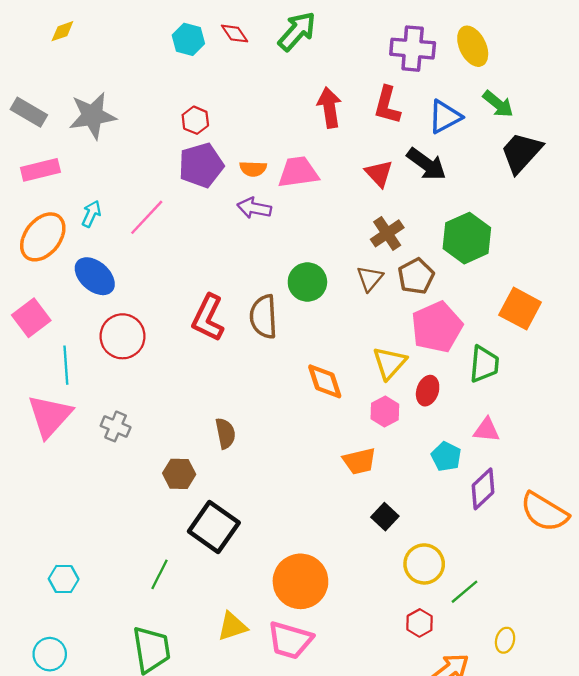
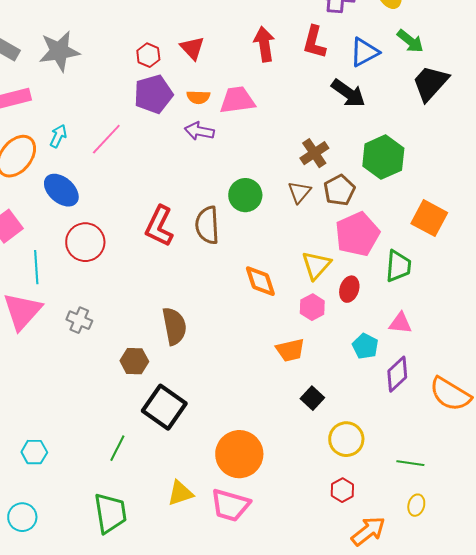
red triangle: (379, 173) -> (192, 48), moved
brown semicircle: (225, 433) -> (174, 326), size x1.4
green line: (465, 592) -> (410, 463), moved, turned 48

